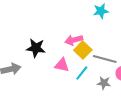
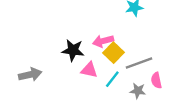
black star: (36, 48) -> (73, 50), moved
gray line: (105, 59) -> (139, 63), turned -35

